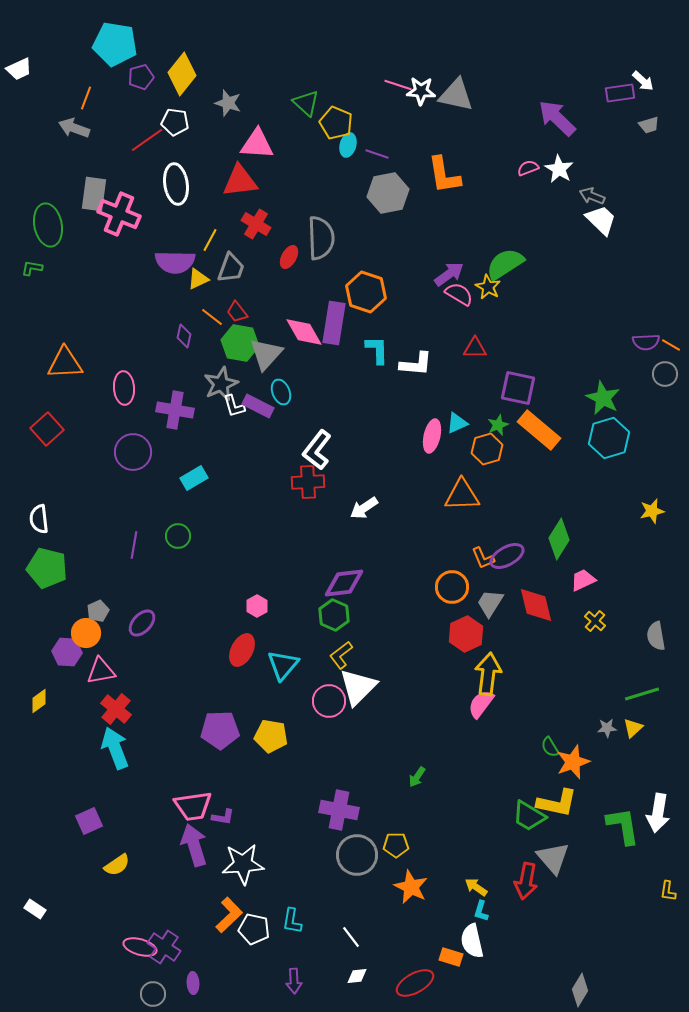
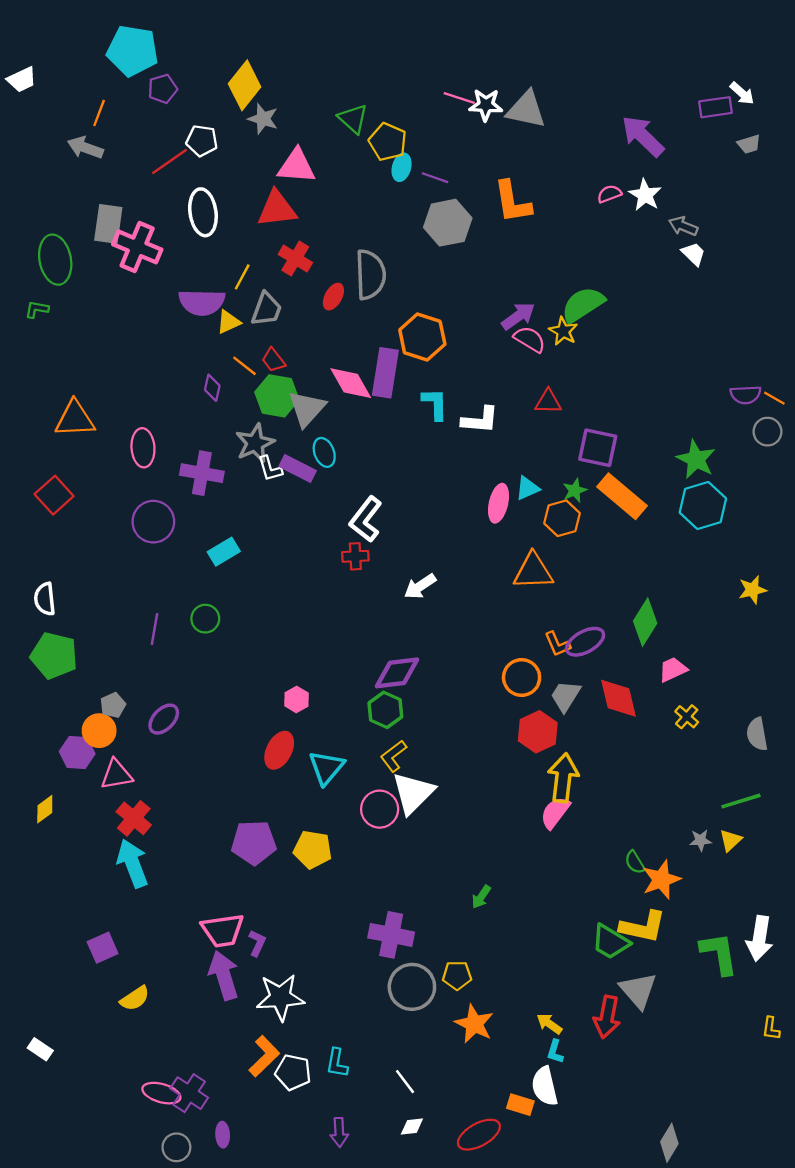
yellow diamond: (182, 74) -> (245, 85), moved
white trapezoid: (601, 220) -> (694, 254), size x0.7
red cross: (308, 482) -> (355, 556), size x0.7
purple L-shape: (223, 817) -> (257, 943), turned -75

